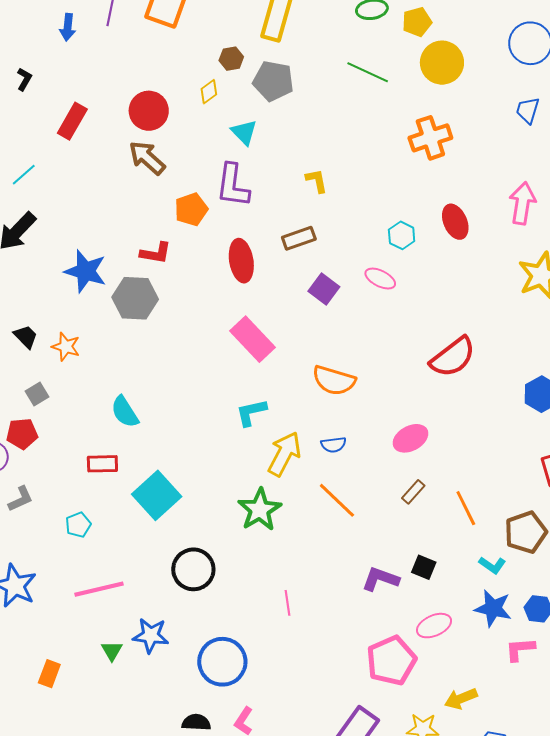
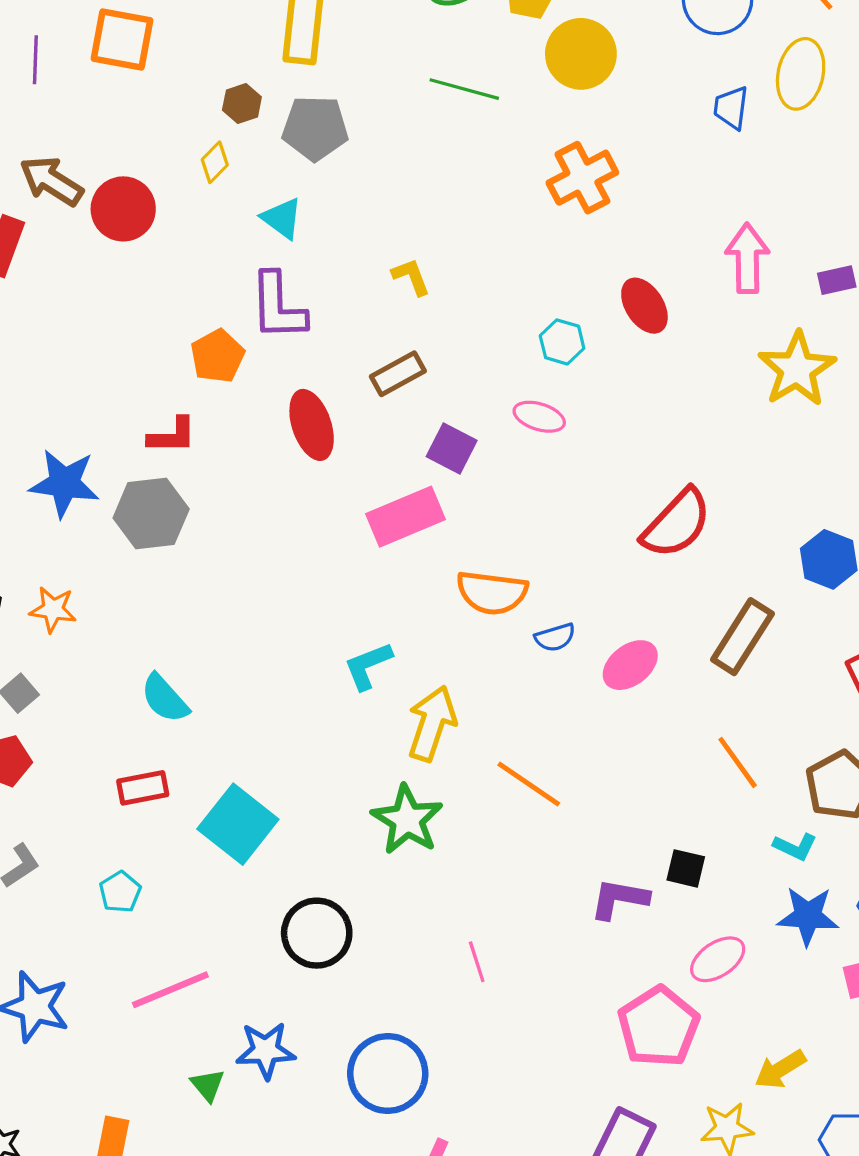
brown arrow: (147, 158) -> (51, 181), moved
pink rectangle: (253, 339) -> (406, 517), moved, turned -60
blue semicircle: (333, 445) -> (555, 637), moved
brown rectangle: (413, 492) -> (742, 637), moved, size x1.8

